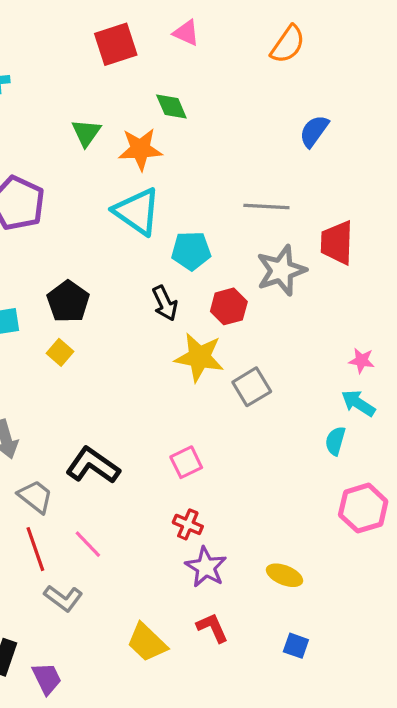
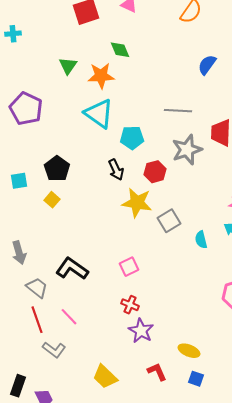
cyan semicircle: (335, 441) -> (201, 240), moved, turned -30
yellow ellipse: (285, 575) -> (189, 351), moved
red L-shape: (212, 628) -> (157, 372), moved

